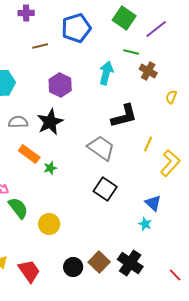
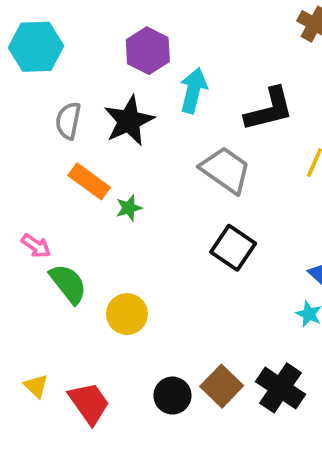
cyan arrow: (106, 73) -> (193, 90), moved
gray semicircle: (18, 122) -> (68, 121), turned -78

